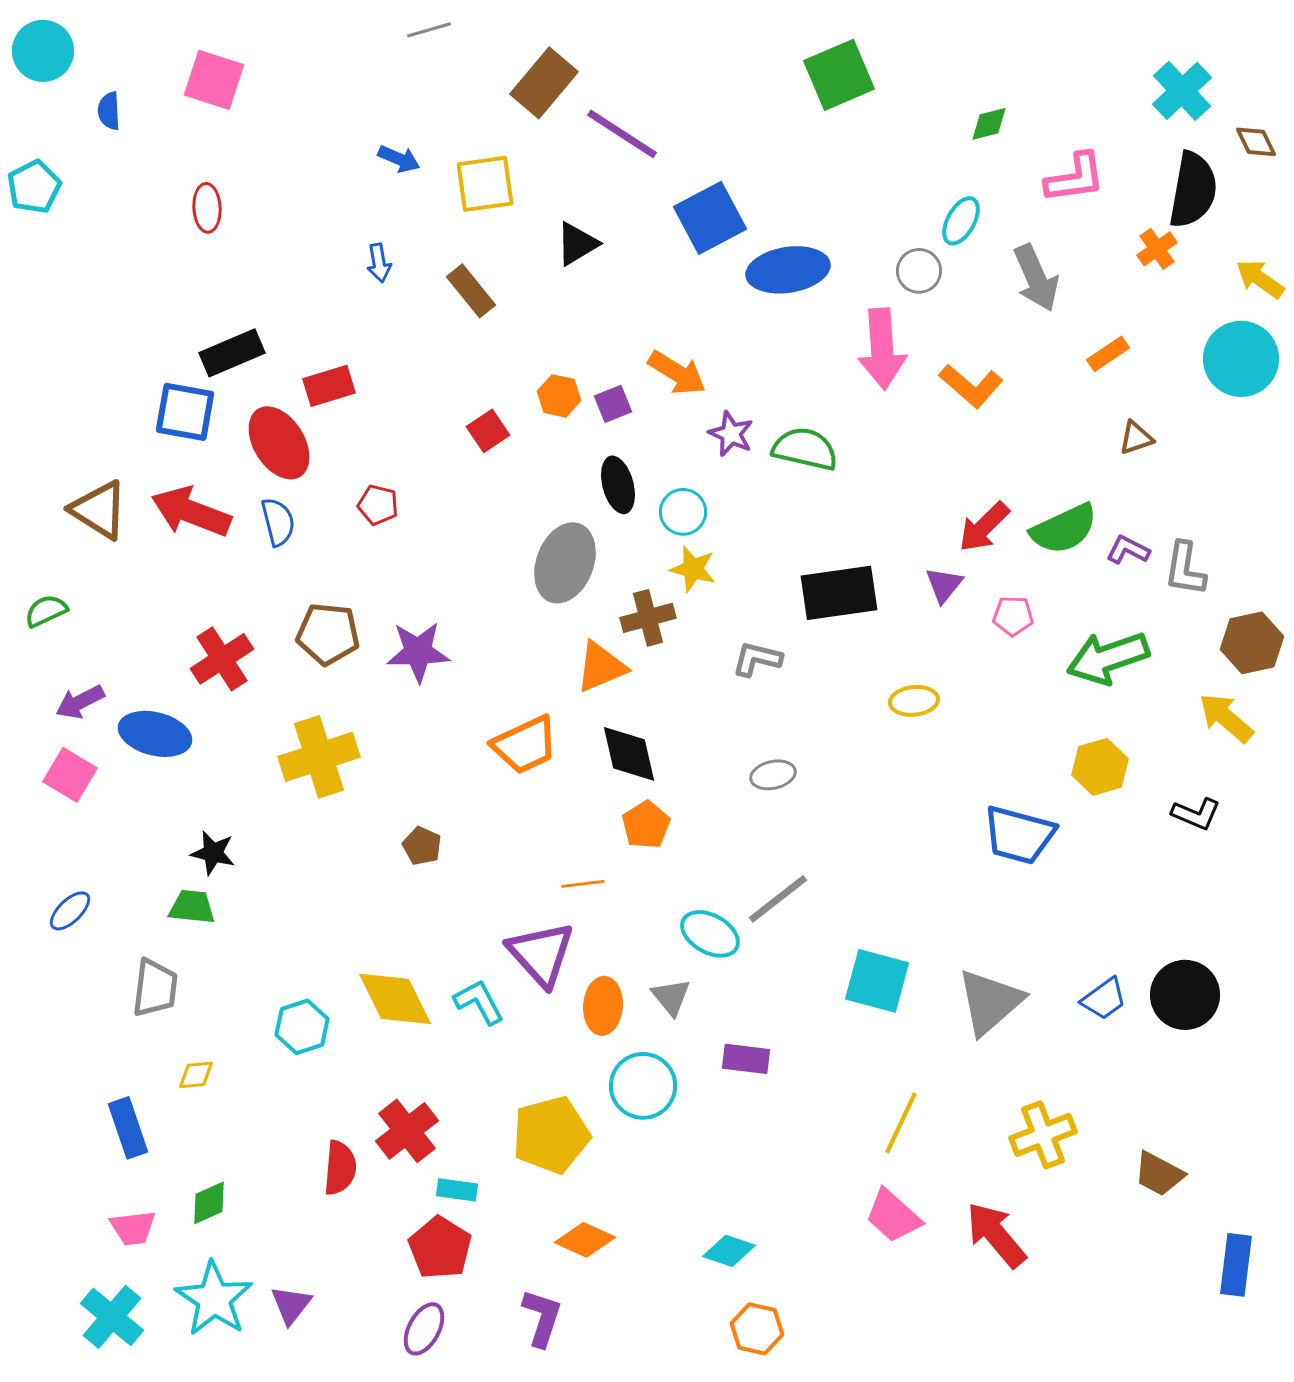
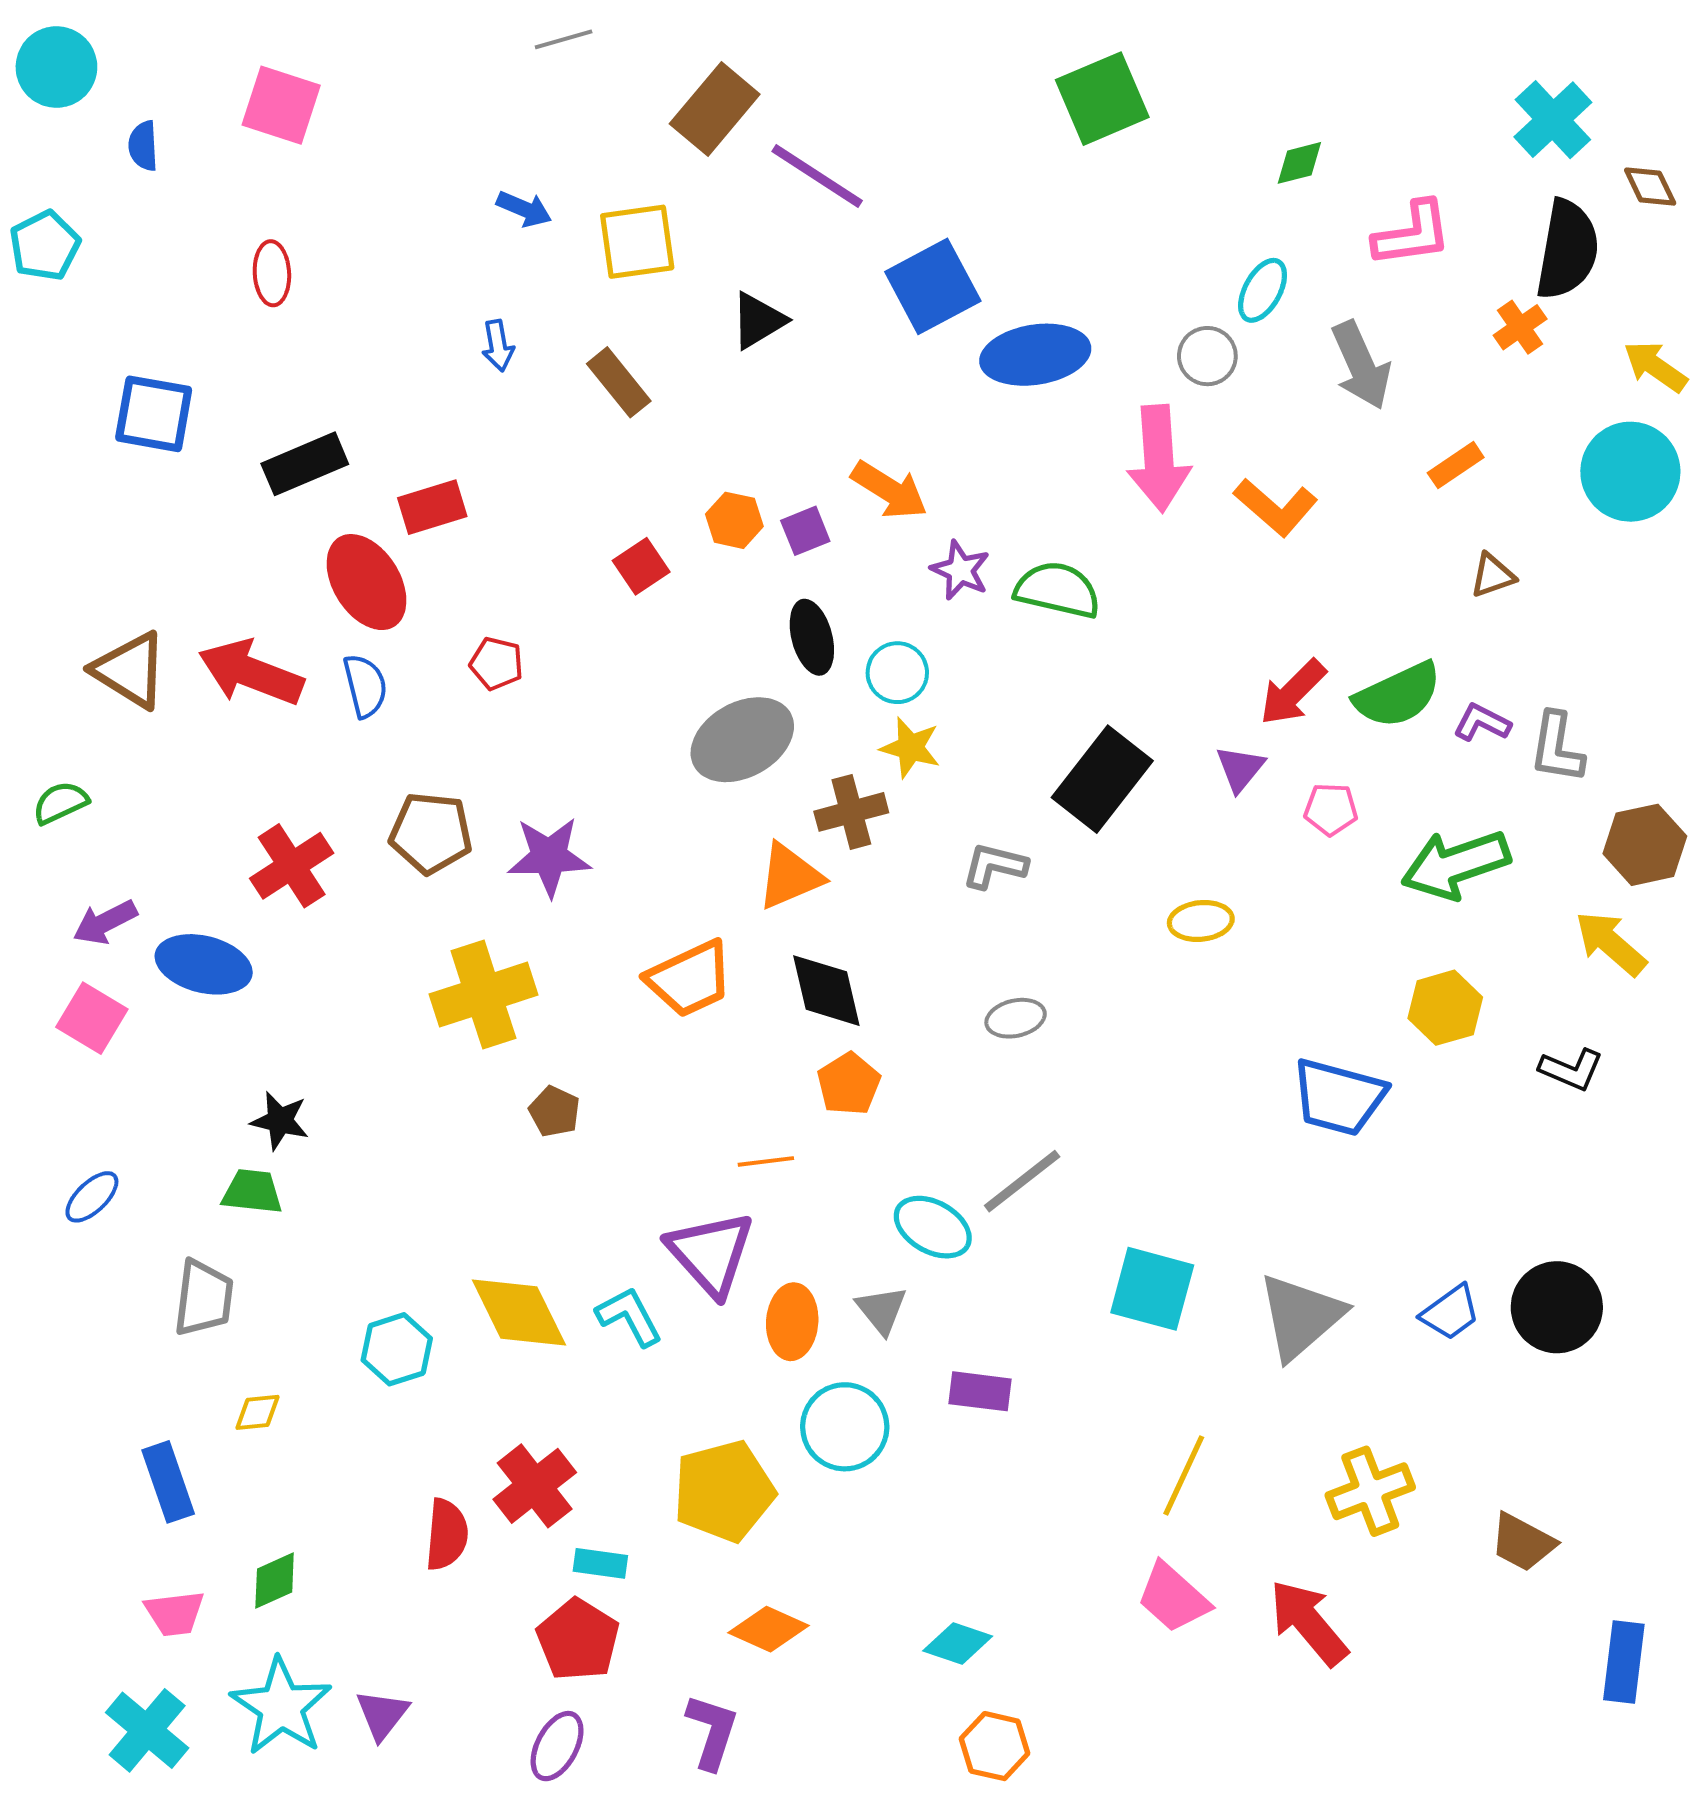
blue square: (185, 412) -> (154, 414), moved
gray ellipse: (565, 563) -> (742, 740), turned 40
black rectangle: (839, 593) -> (1102, 779), turned -44
yellow cross: (319, 757) -> (483, 995), moved

